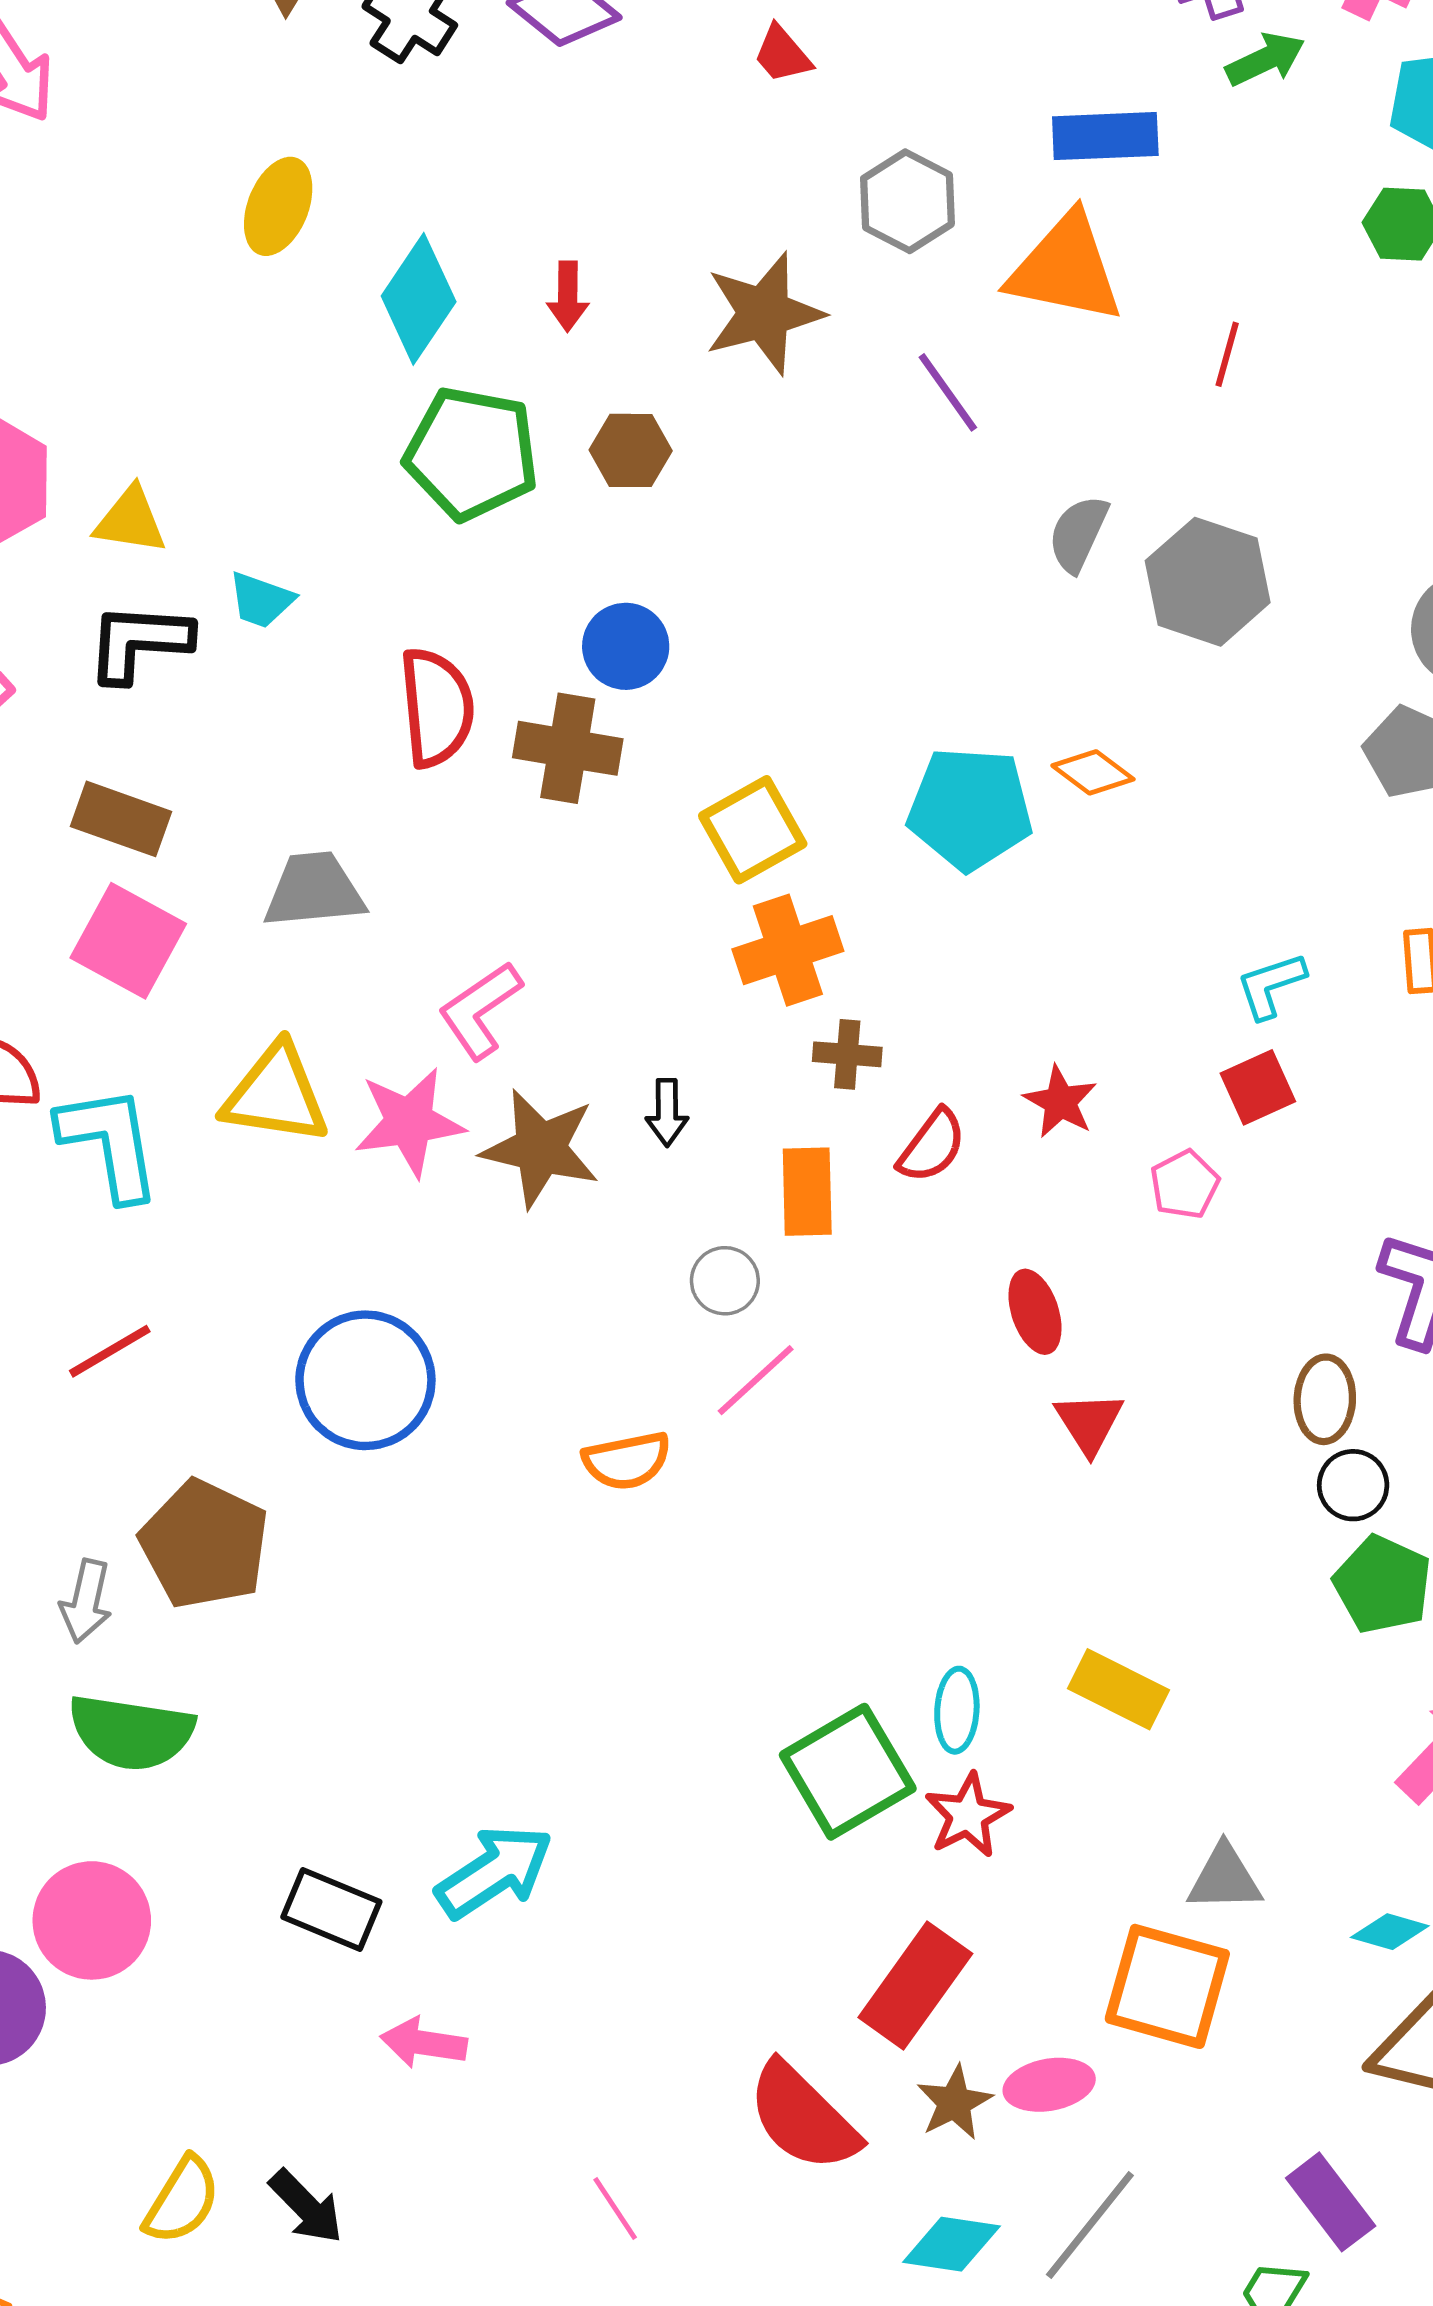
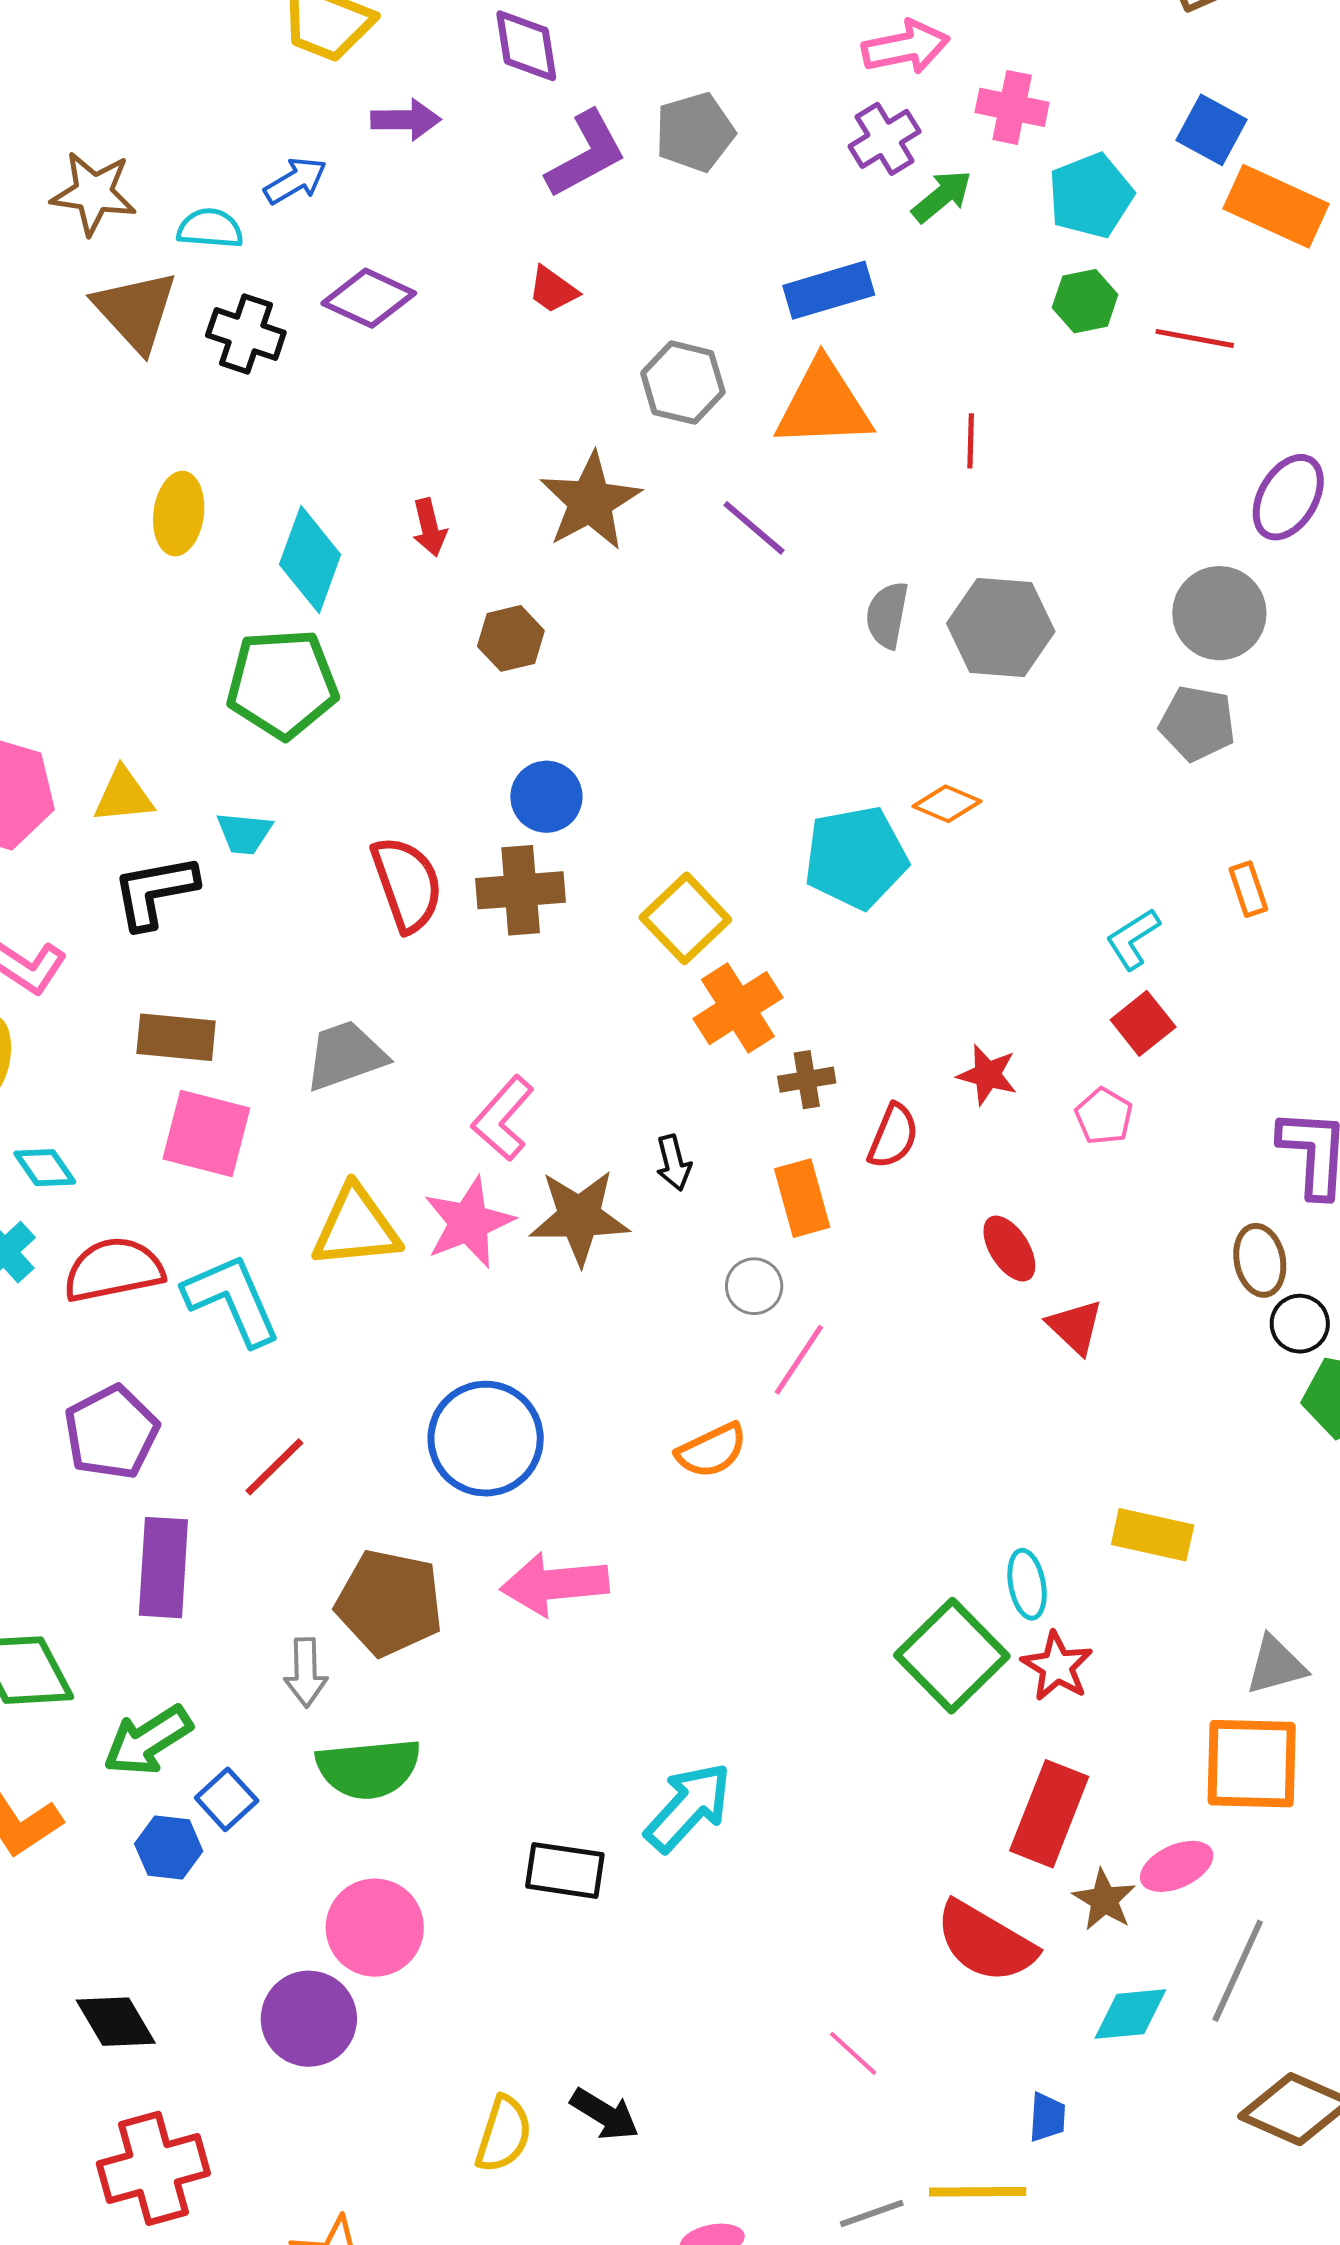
green pentagon: (472, 453) -> (282, 684), moved
pink arrow: (424, 2043) -> (555, 1584), moved, size x1.5

